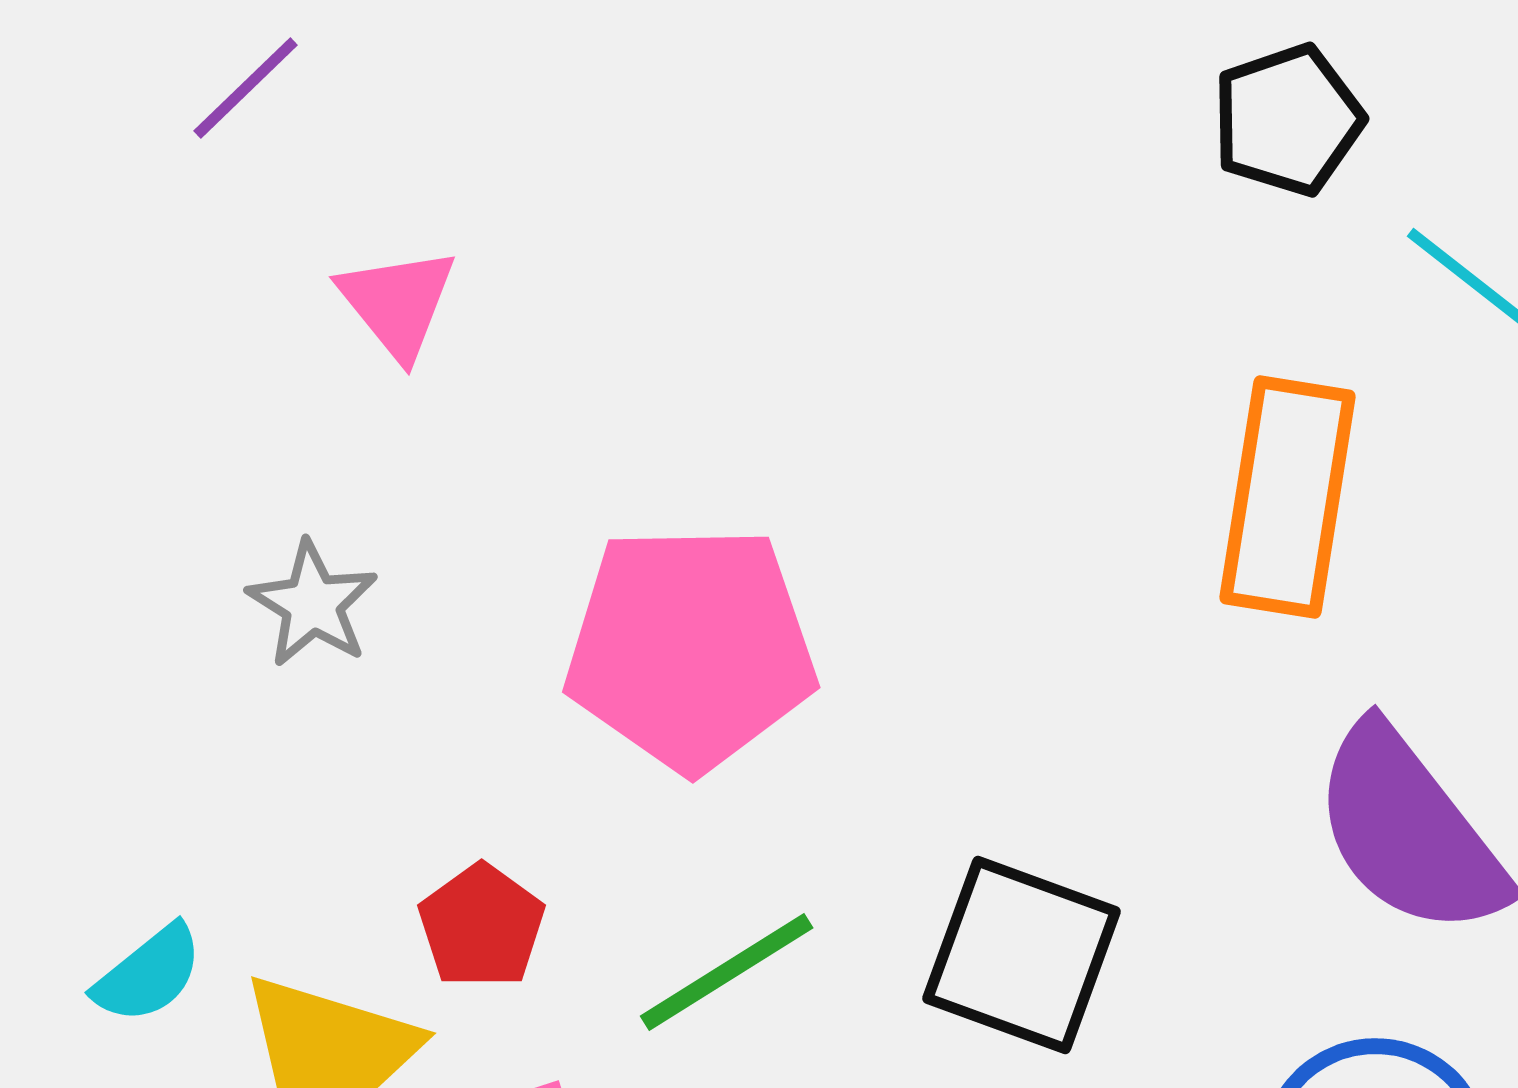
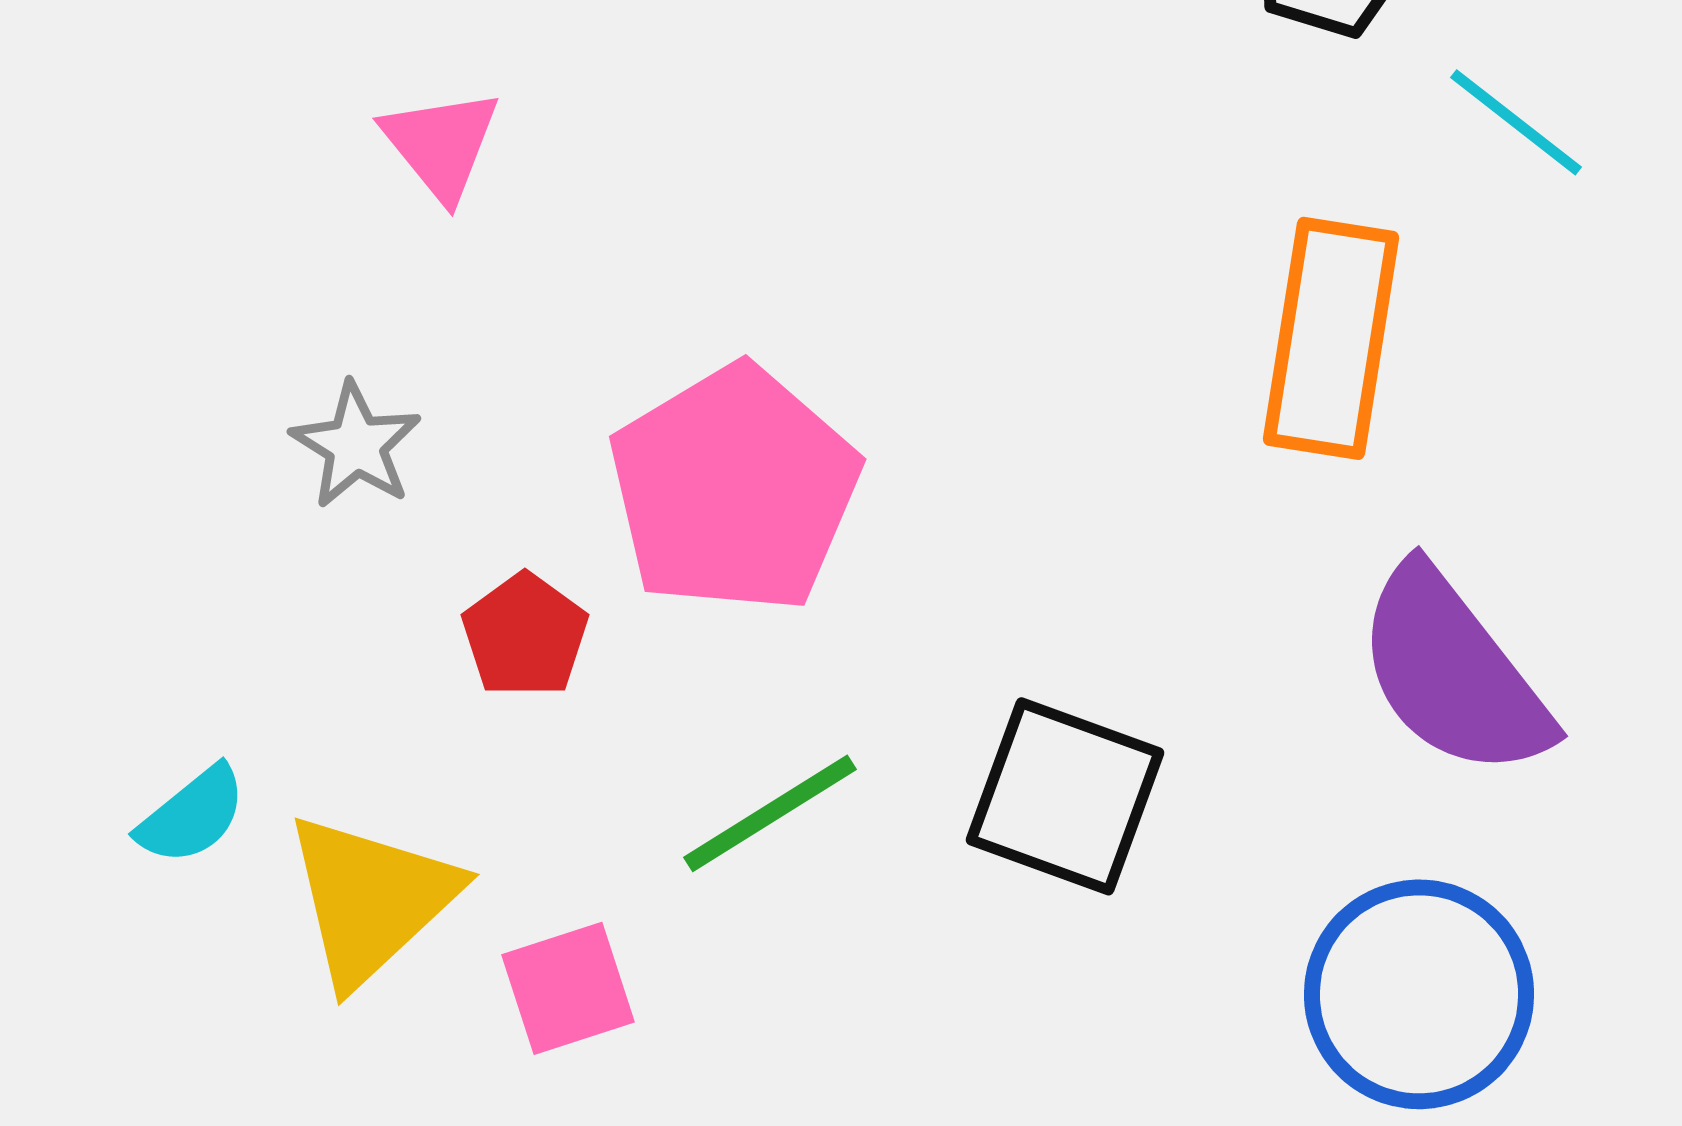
pink pentagon: (691, 648) -> (734, 489), turned -30
red pentagon: (482, 926) -> (525, 635), moved

